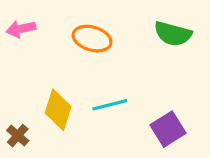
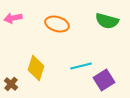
cyan line: (110, 105) -> (81, 66), moved

